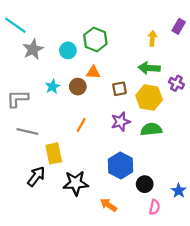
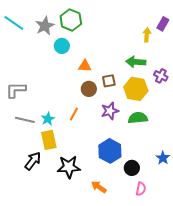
yellow arrow: (152, 38) -> (147, 35), moved
green hexagon: (95, 39) -> (71, 20), moved
gray star: (33, 49) -> (45, 26), moved
cyan star: (53, 87) -> (48, 119), moved
brown circle: (78, 87) -> (89, 89), moved
blue star: (179, 191) -> (163, 158), moved

